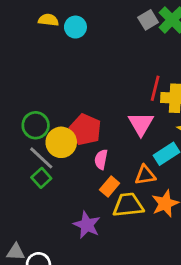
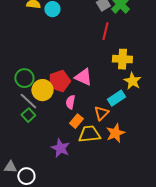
red line: (155, 88) -> (105, 31), moved
pink triangle: (141, 124) -> (83, 77), moved, turned -36
red pentagon: (85, 130) -> (59, 81), turned 30
orange triangle: (145, 175) -> (101, 113), turned -35

